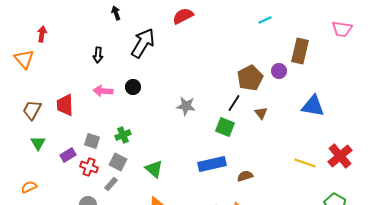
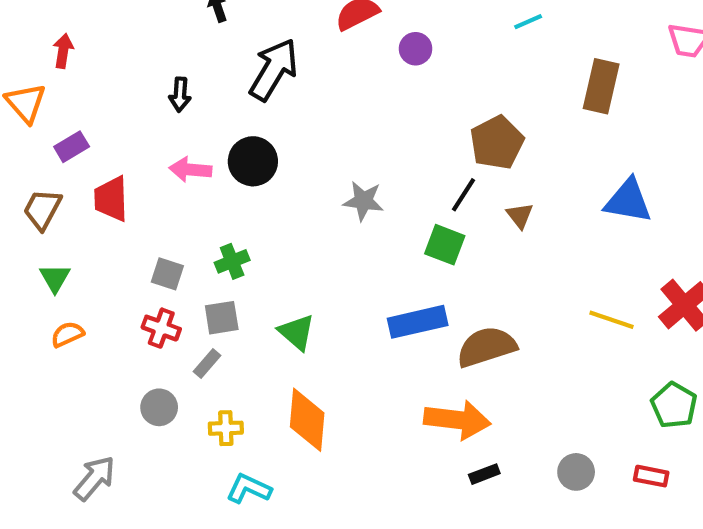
purple circle: (279, 71) -> (416, 49), moved
black circle: (133, 87) -> (253, 161), size x1.5
purple rectangle: (68, 155) -> (72, 147), moved
gray square: (118, 162) -> (222, 318), turned -36
brown semicircle: (245, 176) -> (486, 347), size x1.8
orange semicircle: (29, 187) -> (67, 334), moved

